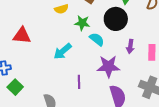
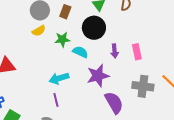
cyan arrow: (63, 51) -> (59, 78), moved, turned 36
purple line: (79, 82) -> (56, 100), moved

